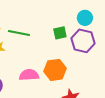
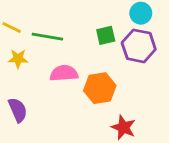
pink semicircle: (29, 75) -> (64, 73), moved

